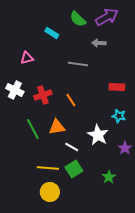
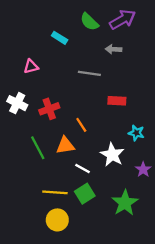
red rectangle: (117, 87) -> (117, 101), moved
orange line: (71, 100) -> (81, 125), moved
green star: (109, 177) -> (125, 203), size x1.6

